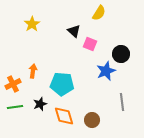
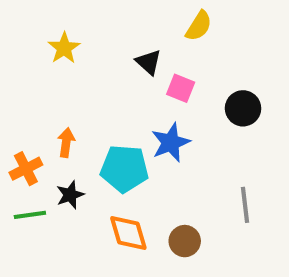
blue star: (106, 71) -> (171, 143), moved
black star: (40, 104) -> (70, 195), moved

